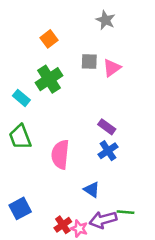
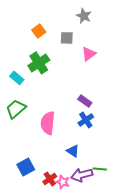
gray square: (89, 62) -> (67, 38), moved
green trapezoid: (20, 137) -> (16, 109), turned 70
blue square: (20, 208) -> (26, 167), moved

